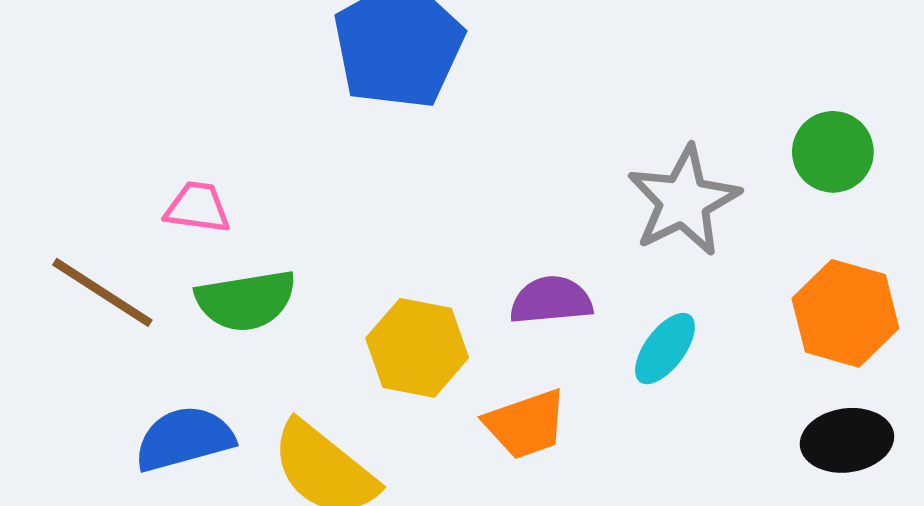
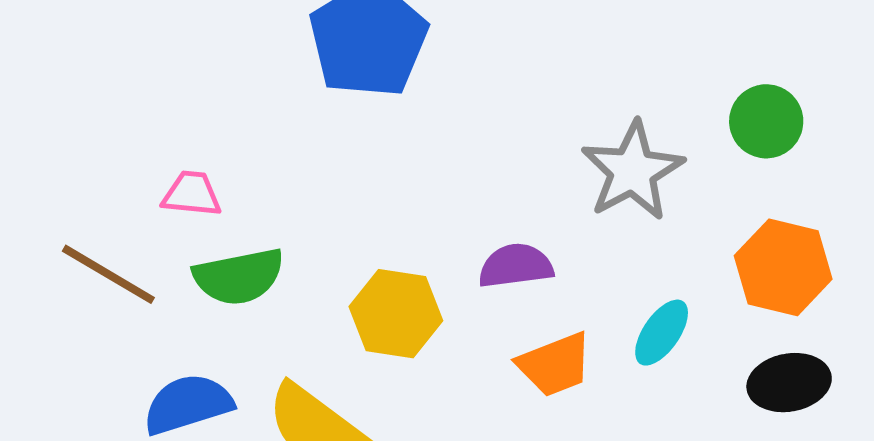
cyan ellipse: (665, 349) -> (662, 333), moved
orange trapezoid: (526, 424) -> (555, 365), moved

